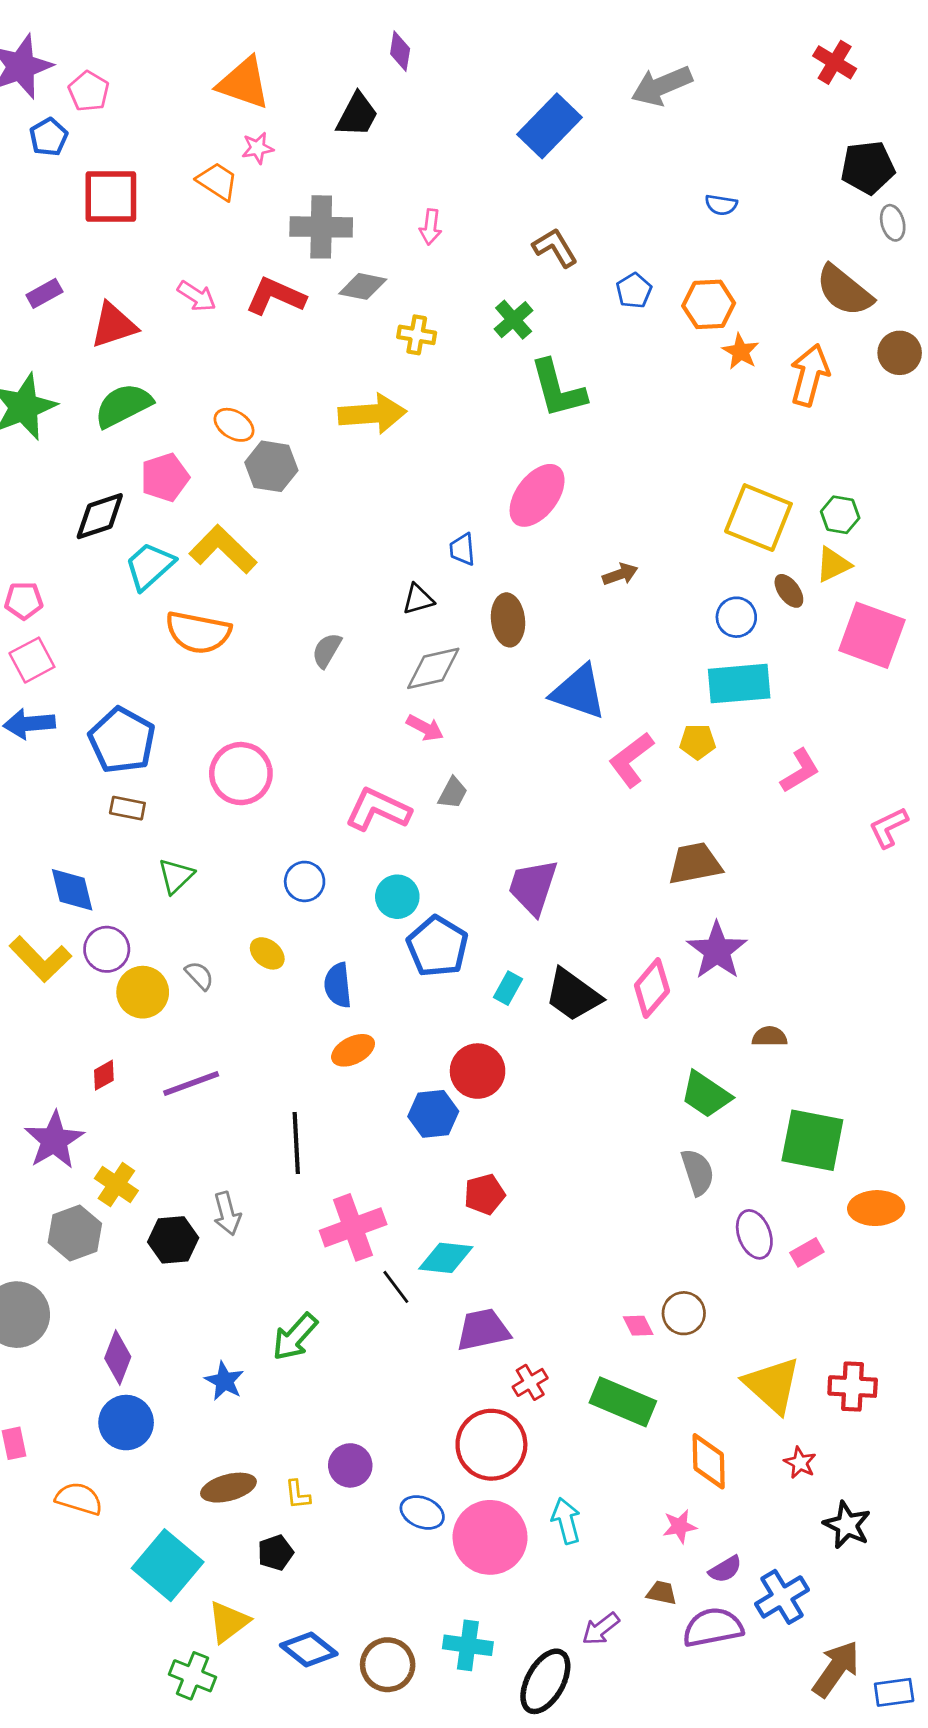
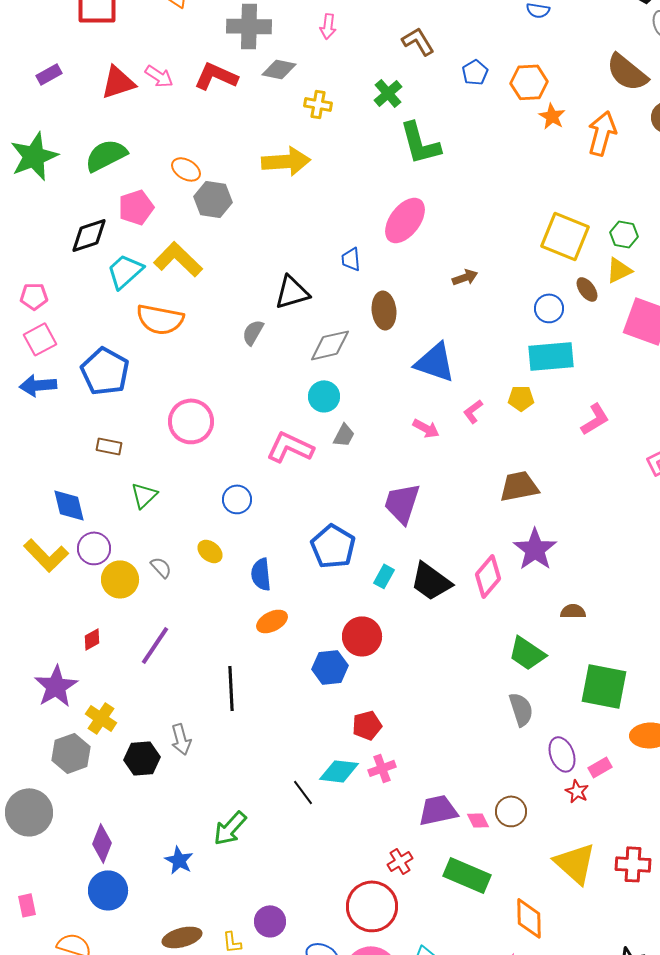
red triangle: (114, 325) -> (118, 82), moved
black triangle: (418, 599) -> (292, 292), moved, size x1.5
pink arrow: (425, 728) -> (426, 428), moved
blue pentagon: (122, 740) -> (105, 371), moved
pink L-shape: (631, 760) -> (473, 411), size x0.6
cyan circle: (397, 897) -> (324, 396), moved
purple line: (191, 1084) -> (155, 645), turned -36
pink cross: (353, 1227) -> (382, 768), moved, size x0.6
purple trapezoid: (483, 1330) -> (438, 810), moved
red star: (800, 1463) -> (577, 791), moved

